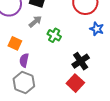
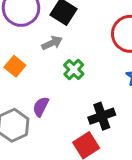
purple semicircle: (24, 60) -> (41, 107), moved

